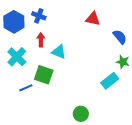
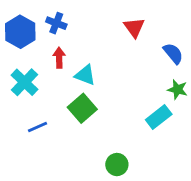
red triangle: (93, 19) -> (134, 27), turned 42
green square: (44, 75) -> (82, 108), moved, turned 30

